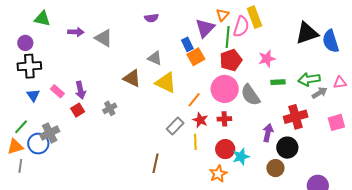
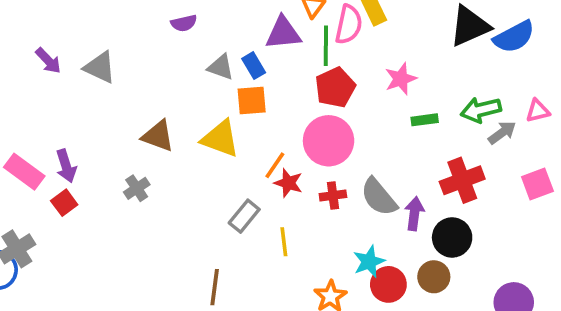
purple triangle: (205, 28) -> (283, 33), turned 45
purple arrow: (76, 32) -> (48, 61), turned 49
blue semicircle: (331, 41) -> (514, 37), turned -95
orange square: (196, 57) -> (252, 100), moved, turned 30
gray triangle: (155, 58) -> (221, 67), moved
pink rectangle: (57, 91) -> (24, 172), size x1.5
gray semicircle: (250, 95) -> (379, 197), moved
gray cross: (110, 108) -> (137, 188), moved
red star: (200, 120) -> (288, 183), moved
red circle: (225, 149) -> (388, 284), moved

